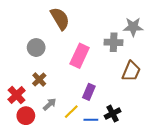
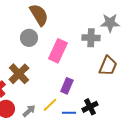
gray circle: (36, 48) -> (29, 38), moved
brown cross: (39, 80) -> (19, 74), size x1.5
gray arrow: (50, 104) -> (29, 111), moved

